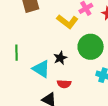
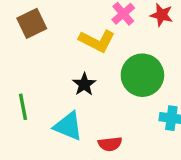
black star: (60, 58) -> (84, 84), moved

